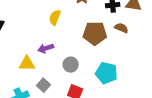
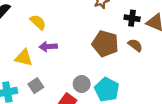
yellow semicircle: (55, 17) -> (38, 22), moved, turned 98
gray circle: (71, 65) -> (82, 84), moved

